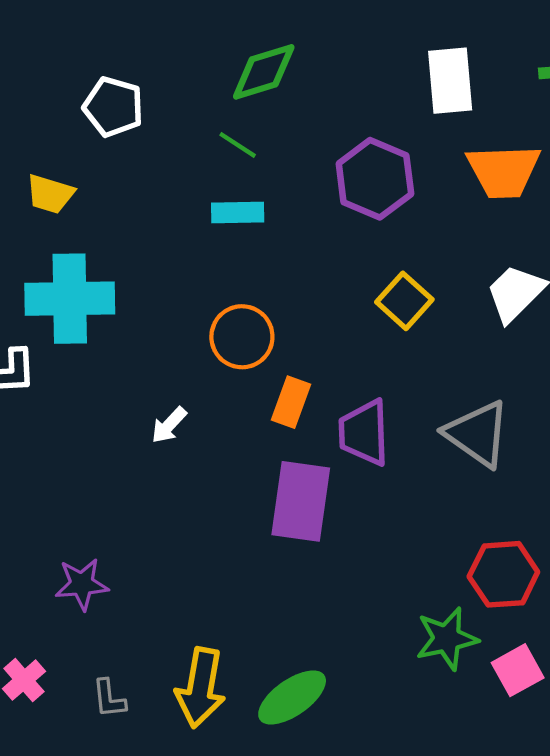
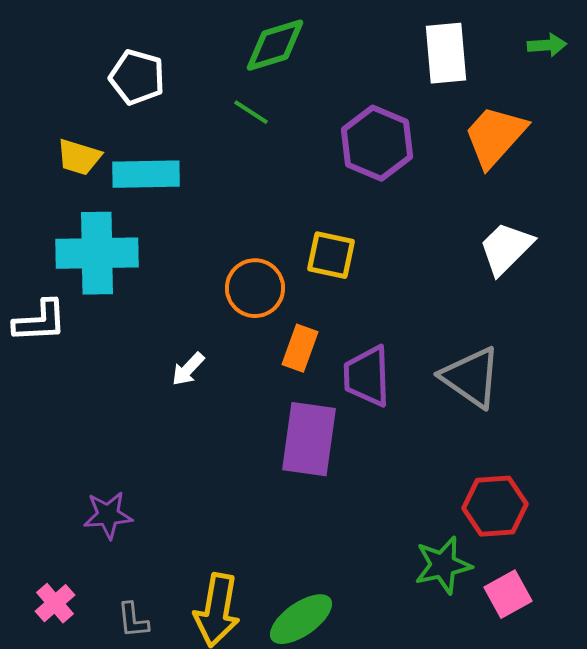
orange trapezoid: (503, 171) -> (495, 136), turned 134
cyan rectangle: (238, 213) -> (146, 174), moved, size x1.4
yellow square: (404, 301) -> (331, 255), moved, turned -30

